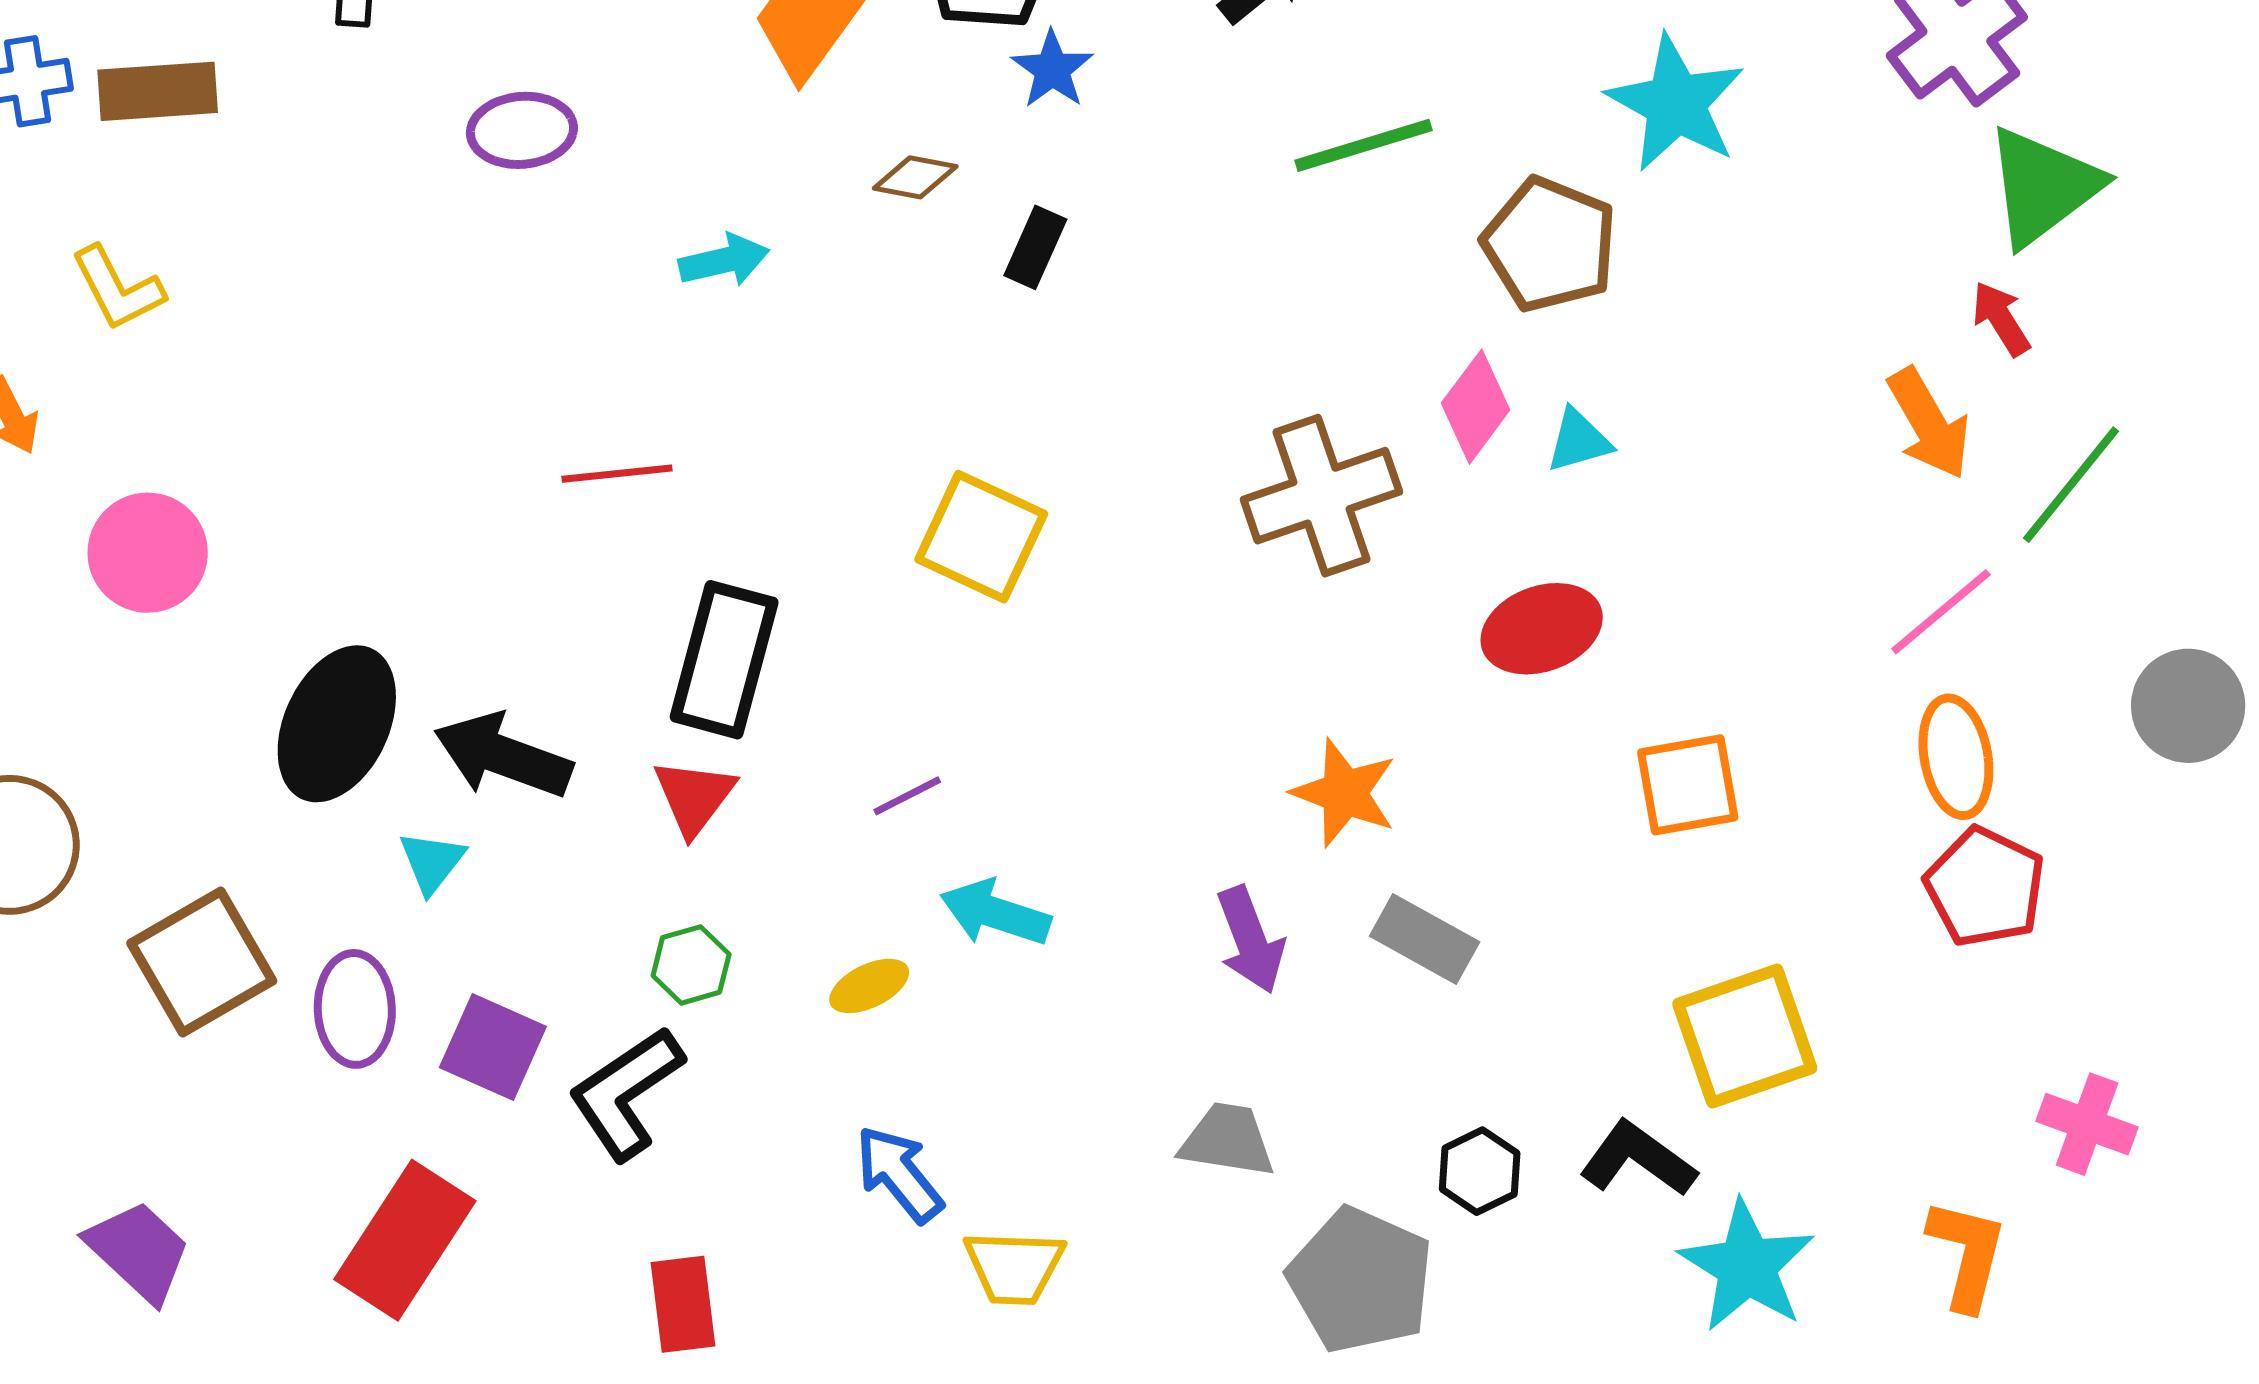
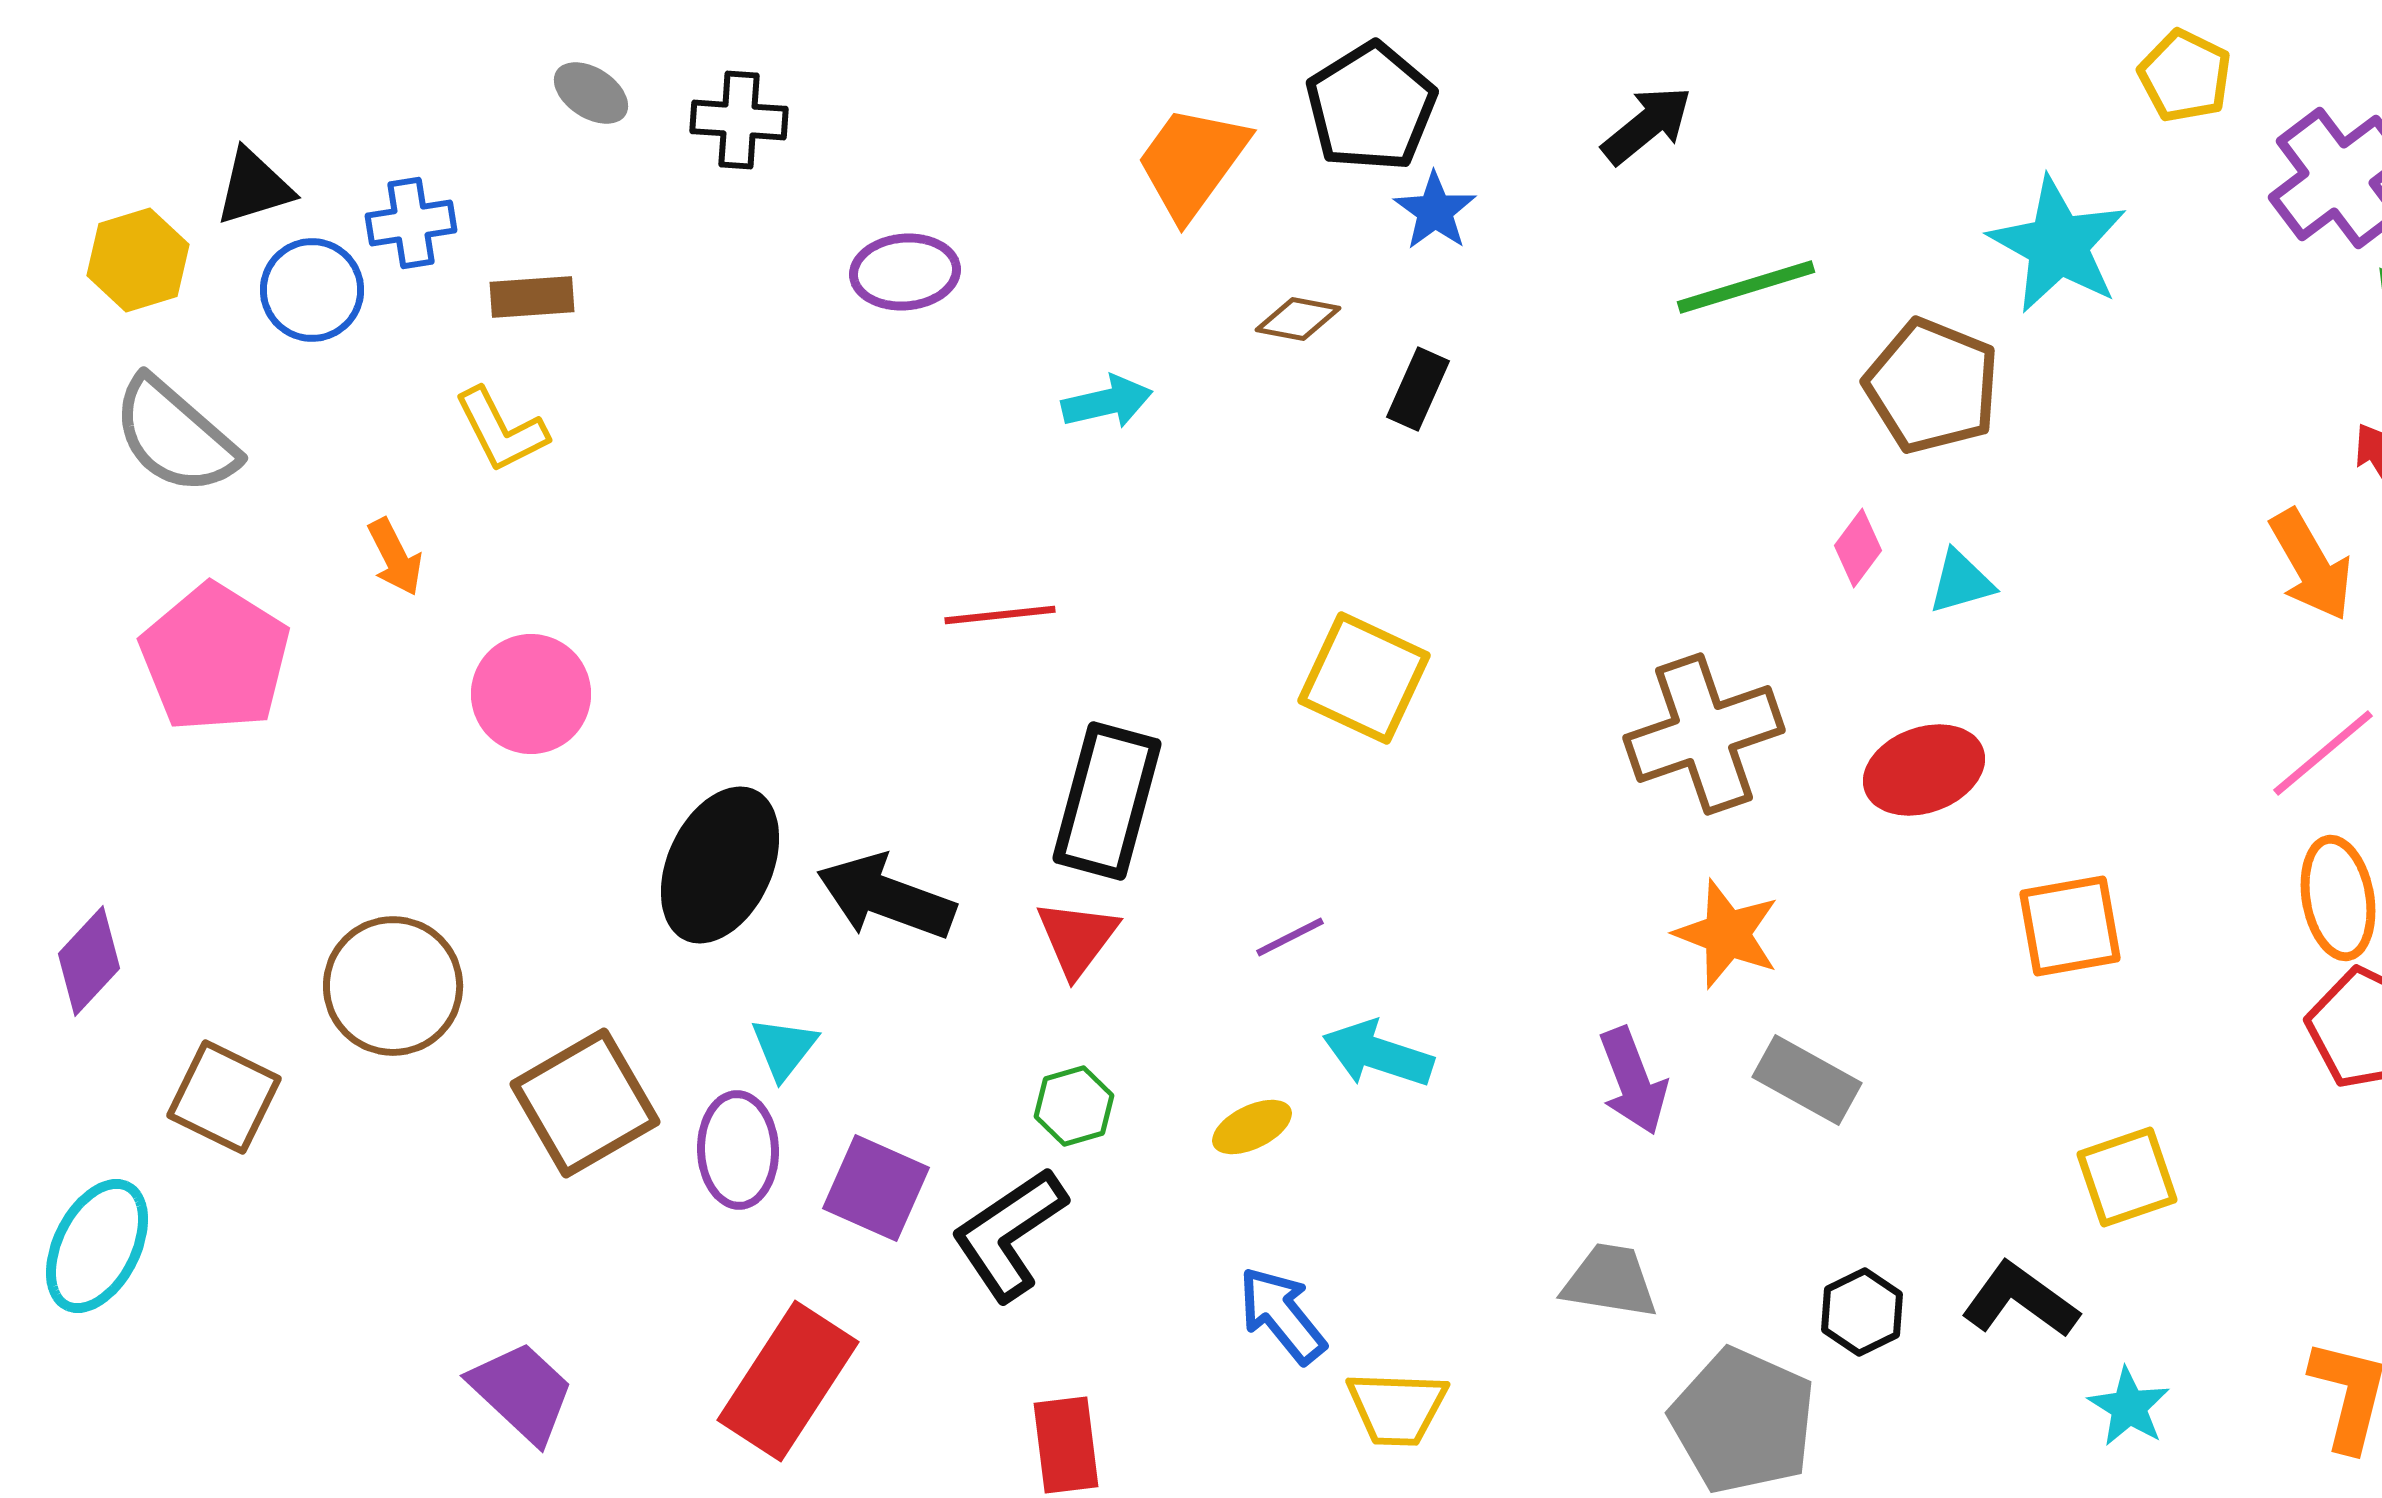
brown rectangle: (158, 91) -> (532, 297), moved, size x0.7
pink diamond: (1476, 407) -> (1858, 548), size x0.7
brown cross: (1321, 496) -> (1704, 734), moved
cyan triangle: (432, 862) -> (784, 1048), moved
yellow square: (1745, 1036) -> (2127, 1177), size x0.7
cyan star: (1747, 1266) -> (2129, 1407), size x0.6

